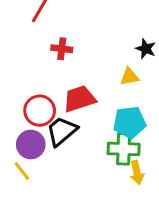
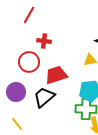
red circle: (40, 111) -> (29, 62), moved
purple circle: (31, 144) -> (16, 92), moved

